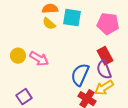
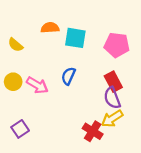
yellow semicircle: (49, 24) -> (15, 45), moved
blue semicircle: (80, 75) -> (68, 76), moved, size x0.7

